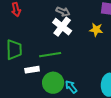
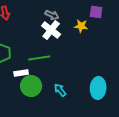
yellow star: (96, 30) -> (81, 26), moved
green circle: (53, 83) -> (31, 86), moved

